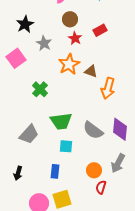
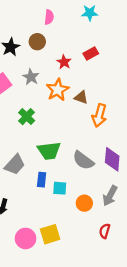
brown circle: (70, 19) -> (37, 42), moved
gray star: (44, 43) -> (31, 77), moved
cyan square: (66, 146) -> (60, 188), moved
blue rectangle: (55, 171) -> (42, 180), moved
red semicircle: (101, 187) -> (105, 231), moved

